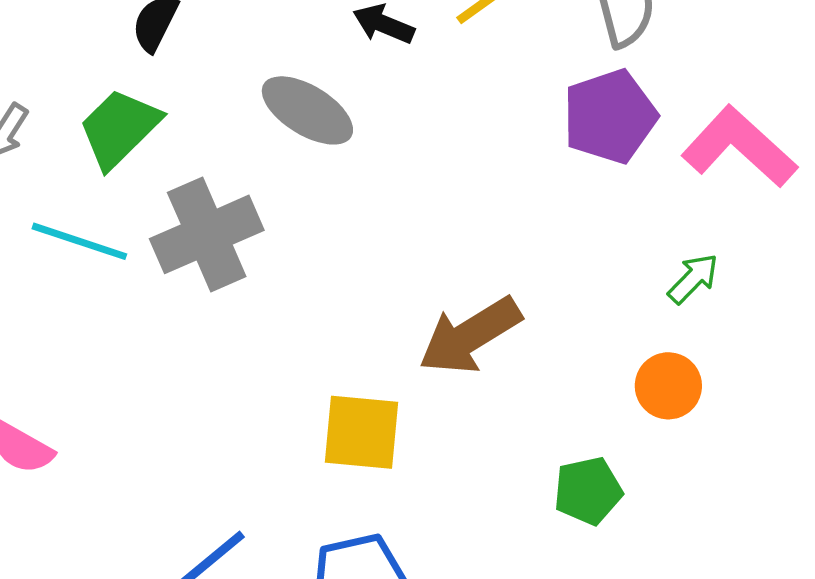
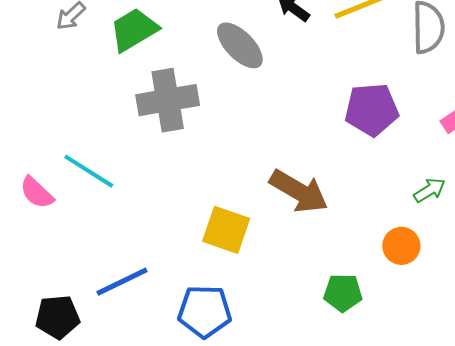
purple pentagon: (610, 116) -> (372, 110), moved
cyan line: (79, 241) -> (89, 171), moved
brown arrow: (470, 336) -> (299, 191), turned -132

